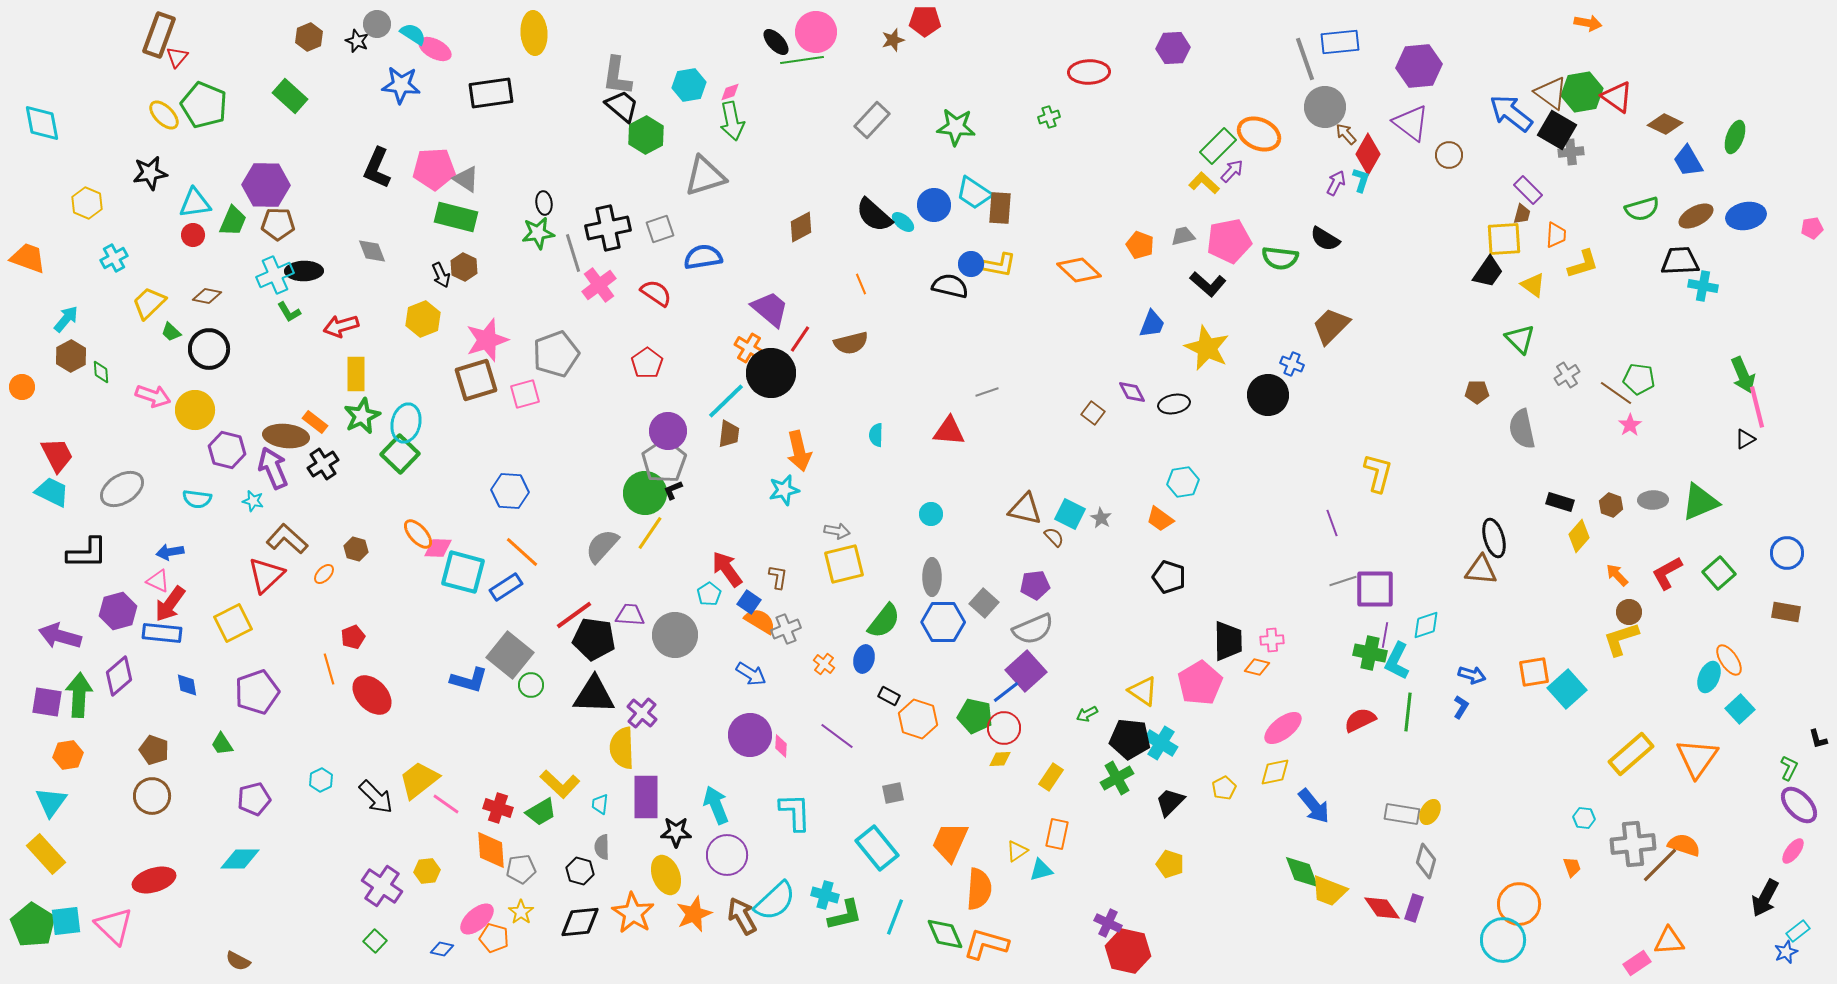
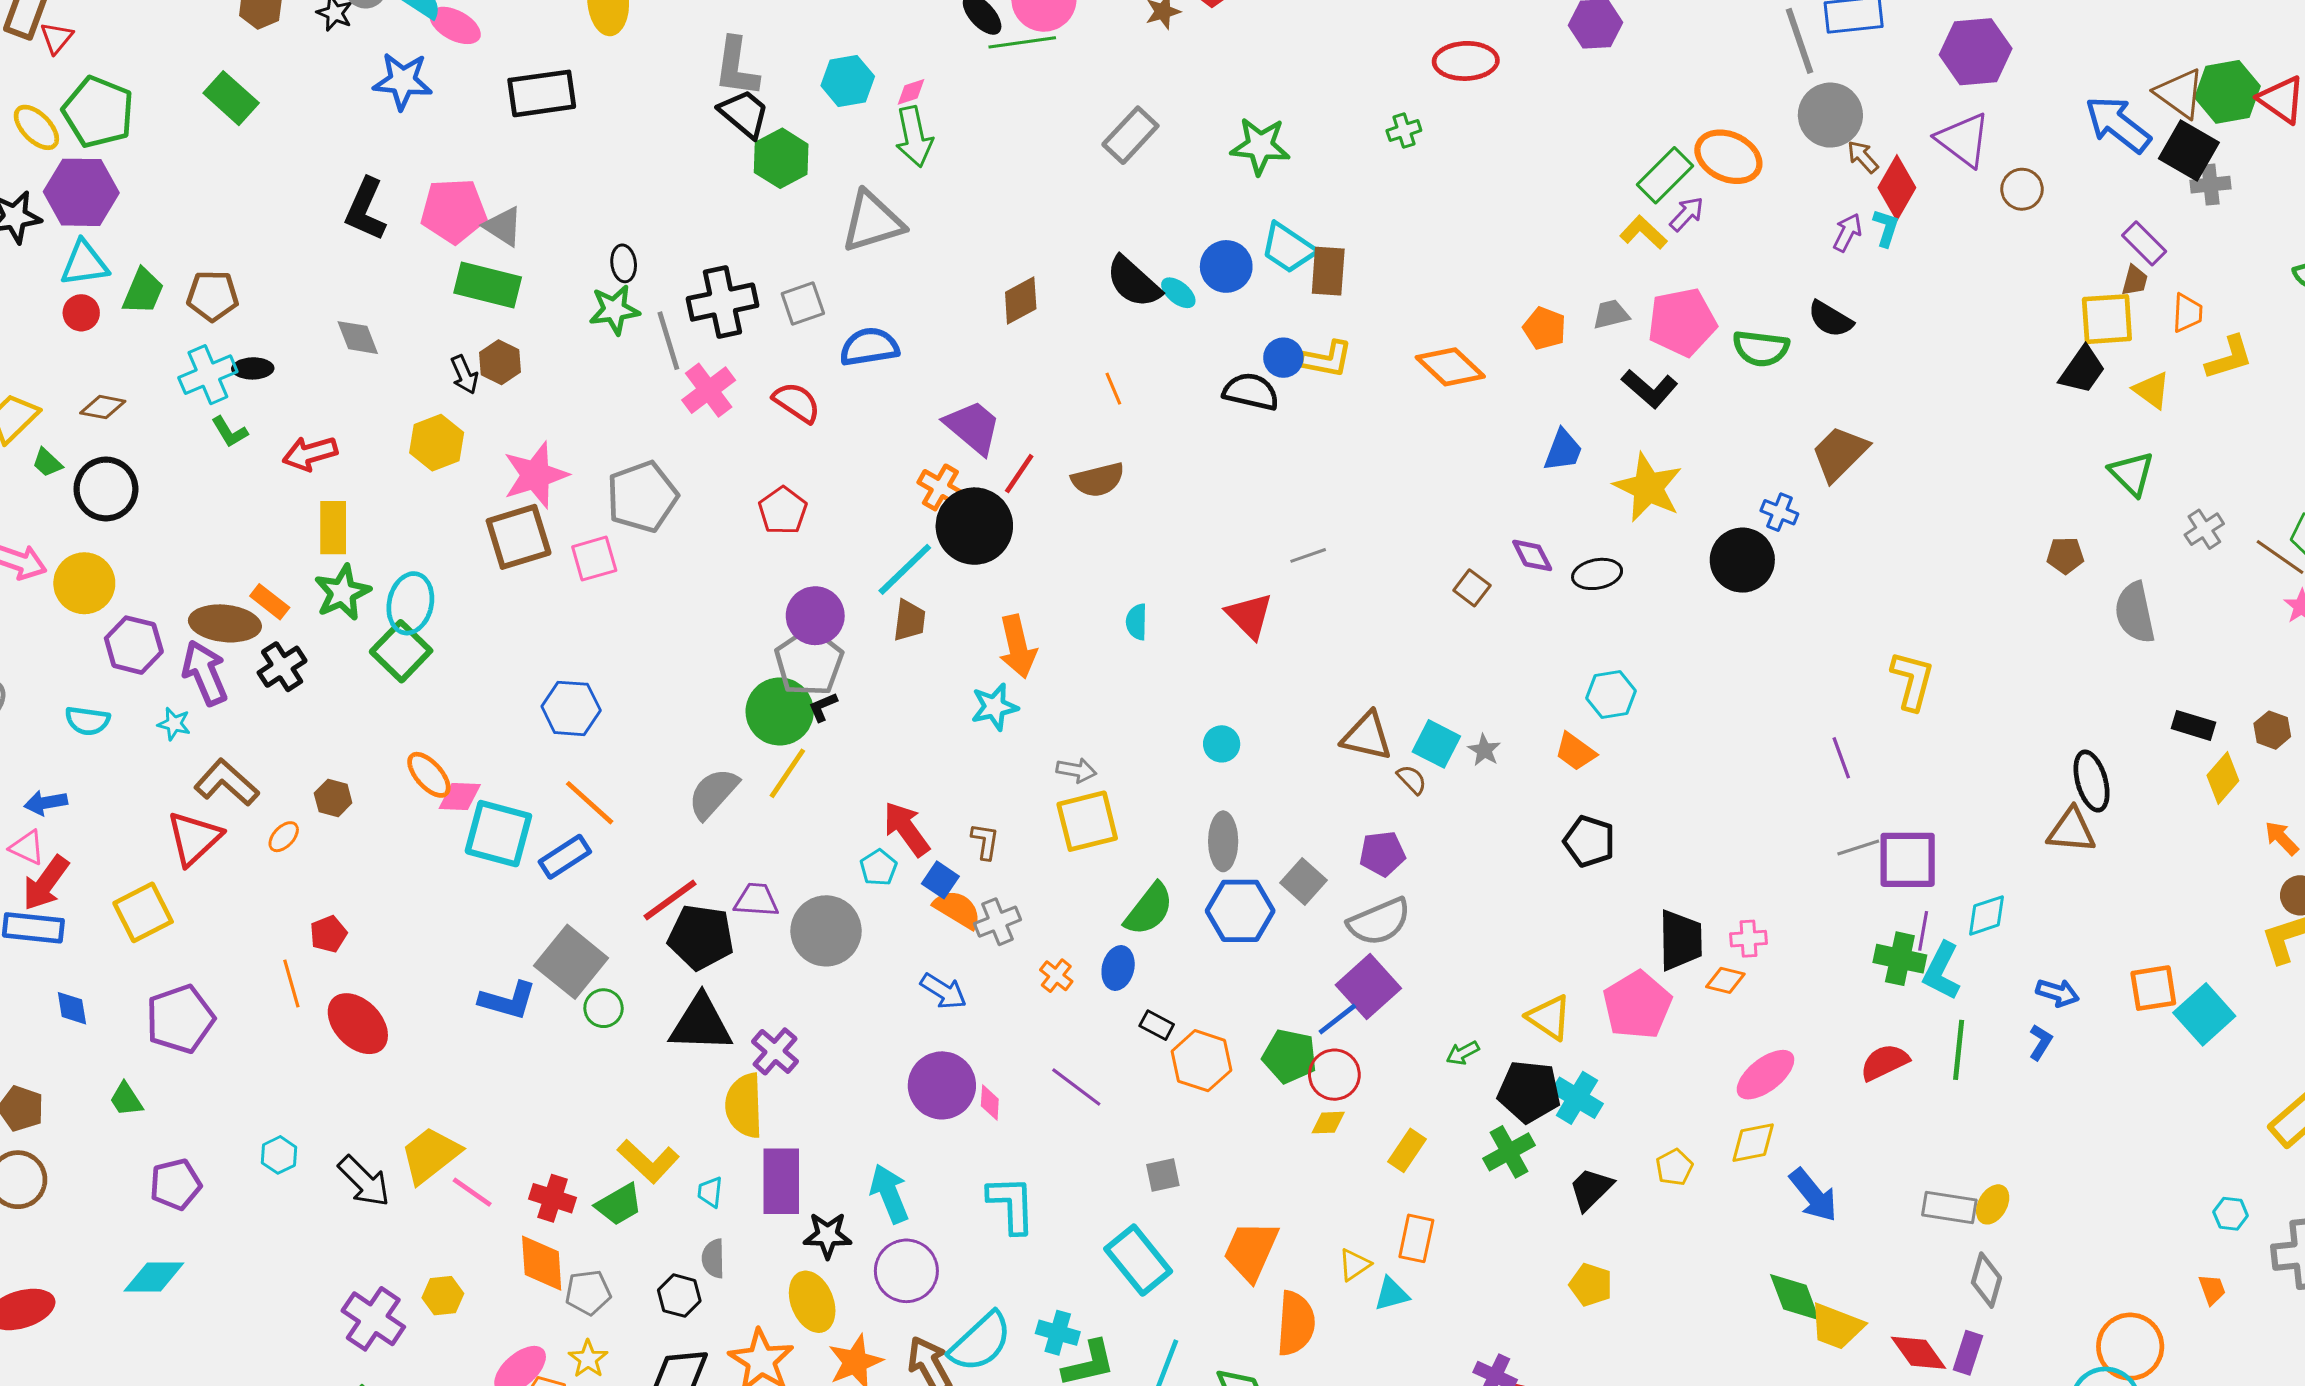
purple hexagon: (266, 185) -> (81, 192), moved
black ellipse: (304, 271) -> (253, 368), size x0.7
red triangle: (949, 431) -> (1249, 616), turned 40

